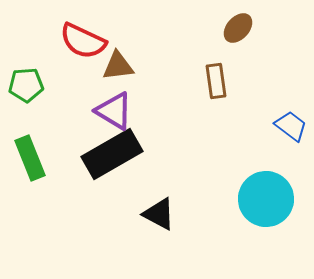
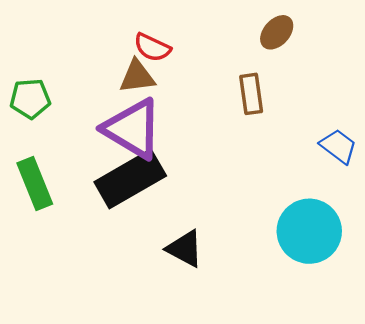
red semicircle: (83, 41) -> (152, 47), moved, size x0.7
purple triangle: (114, 111) -> (132, 129), size x1.4

